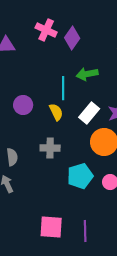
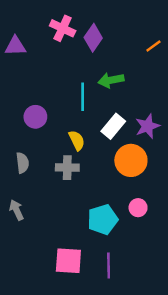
yellow semicircle: (56, 112) -> (77, 140), moved
gray semicircle: (12, 157) -> (22, 163), moved
cyan pentagon: (80, 176) -> (103, 219), moved

